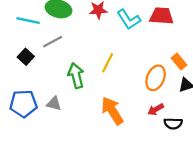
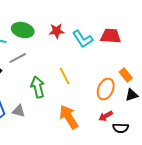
yellow line: (108, 63) -> (65, 76), turned -54

